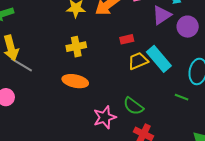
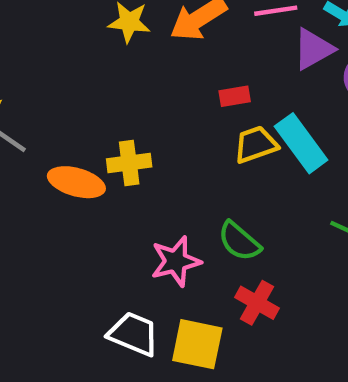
yellow cross: (76, 47) -> (129, 163), moved
orange ellipse: (75, 81) -> (76, 182), moved

